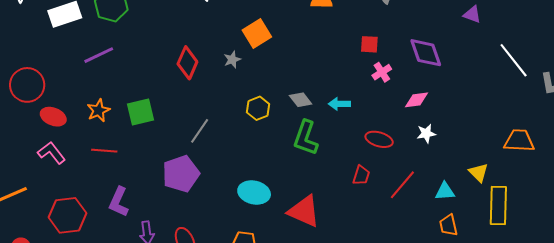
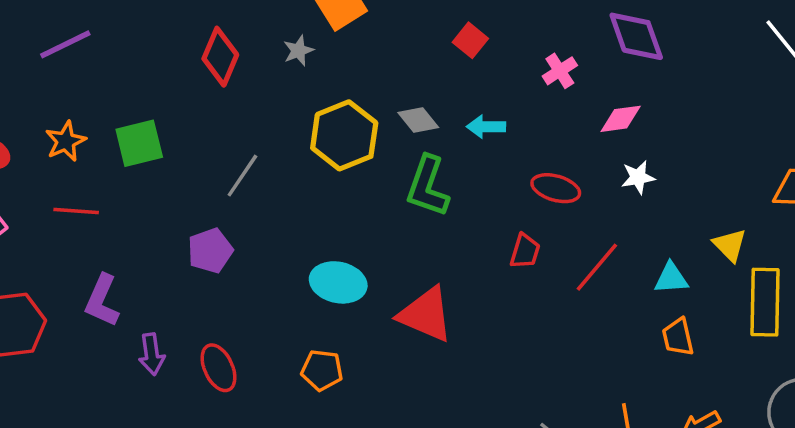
red square: (369, 44) -> (470, 40), moved, turned 36
yellow hexagon: (258, 108) -> (344, 135), size x1.6
purple pentagon: (181, 174) -> (210, 251), size x0.7

